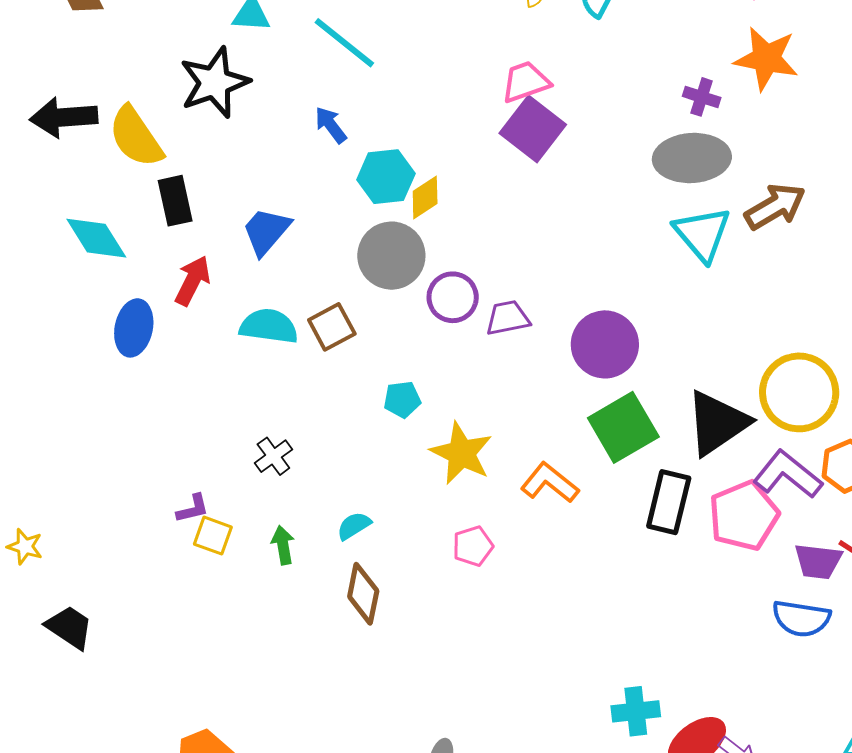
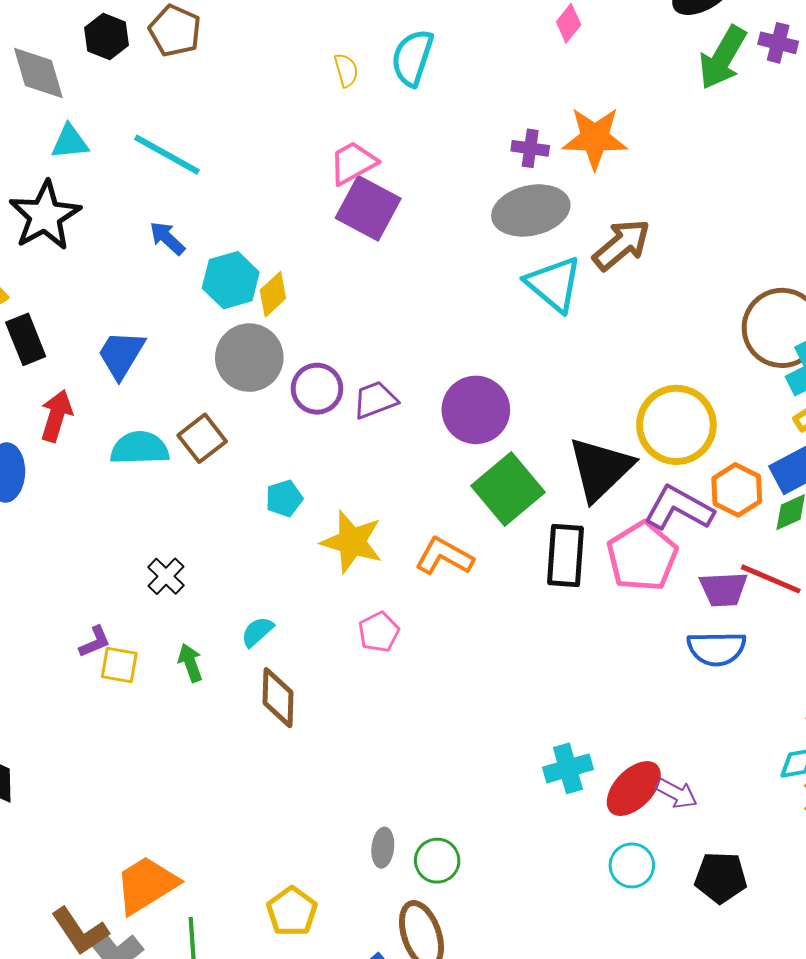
orange star: (766, 59) -> (595, 138), moved

